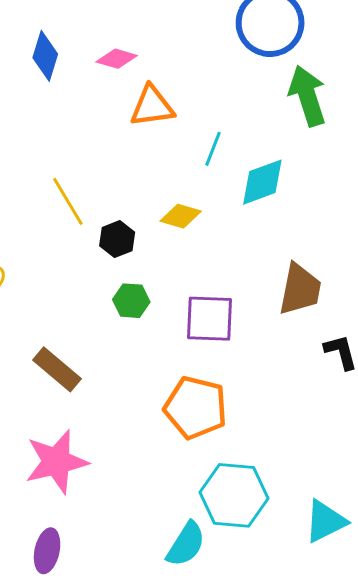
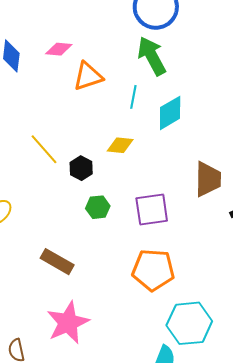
green arrow: (307, 96) -> (152, 56), moved

